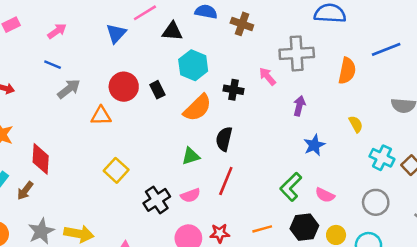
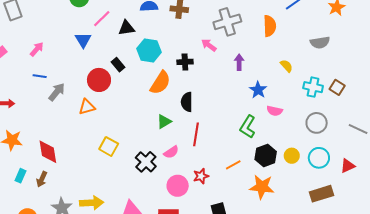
black rectangle: (157, 90) -> (118, 65), moved
pink semicircle: (325, 195) -> (275, 111), moved

